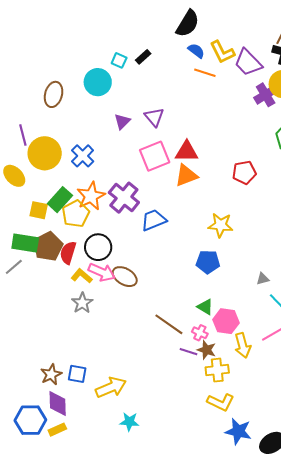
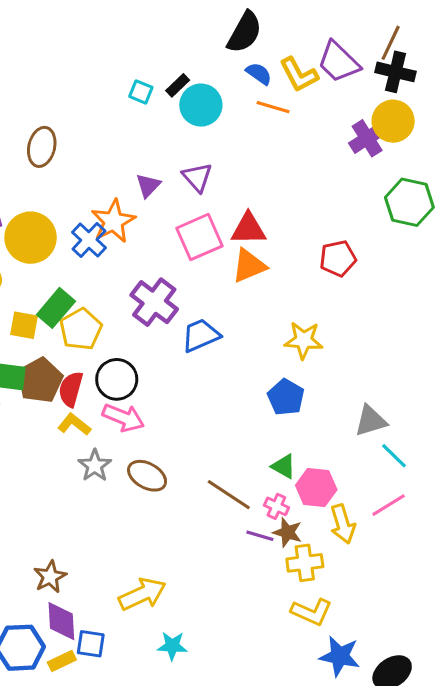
purple trapezoid: (248, 62) -> (339, 62), moved
cyan circle: (98, 82) -> (201, 105), moved
orange star: (91, 196) -> (113, 221), moved
blue pentagon: (208, 262) -> (286, 397), turned 30
yellow L-shape: (82, 276) -> (74, 424), moved
brown ellipse: (125, 277) -> (147, 476), moved
gray triangle: (263, 279) -> (371, 421), size x1.6
blue square: (77, 374) -> (91, 644), moved

